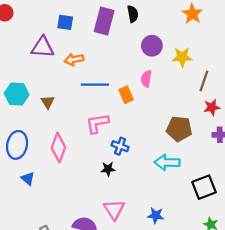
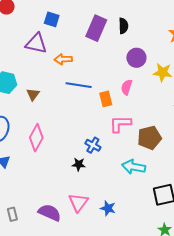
blue square: (65, 22) -> (52, 19), moved
pink L-shape: (97, 123) -> (120, 124), moved
brown pentagon: (179, 129) -> (149, 138), turned -30
blue star: (156, 215) -> (108, 208), moved

